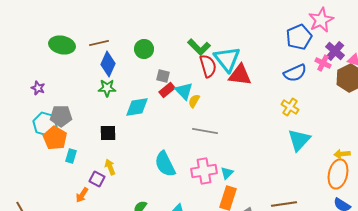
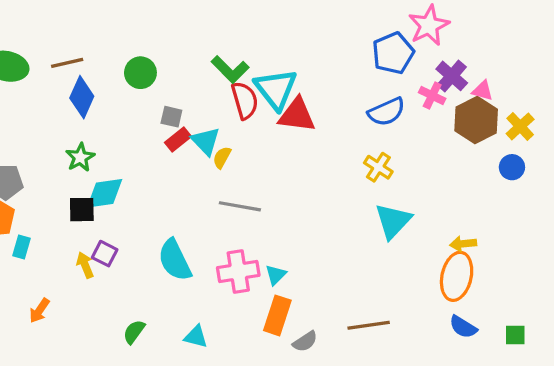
green star: (107, 88) -> (80, 157), moved, turned -30
cyan diamond: (137, 107) -> (105, 193), moved
purple square: (97, 179) -> (105, 254), moved

